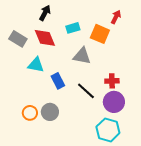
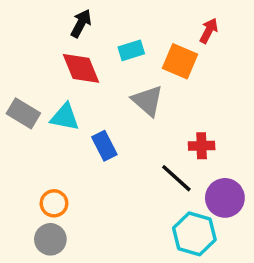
gray rectangle: (18, 39) -> (23, 113), moved
gray triangle: (82, 56) -> (148, 101), turned 30
black line: (86, 91) -> (176, 178), moved
purple circle: (114, 102) -> (225, 198), moved
gray circle: (50, 112) -> (50, 239), moved

